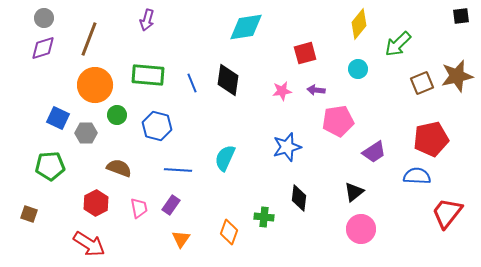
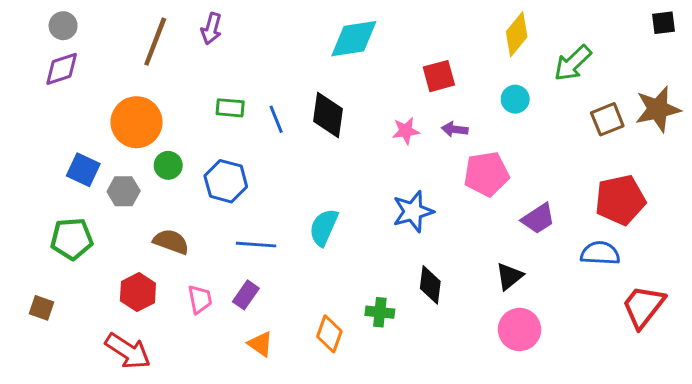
brown line: (89, 39) -> (155, 42), moved
green rectangle: (148, 75) -> (230, 108), moved, size x0.6
orange triangle: (181, 239) -> (260, 344), turned -30

